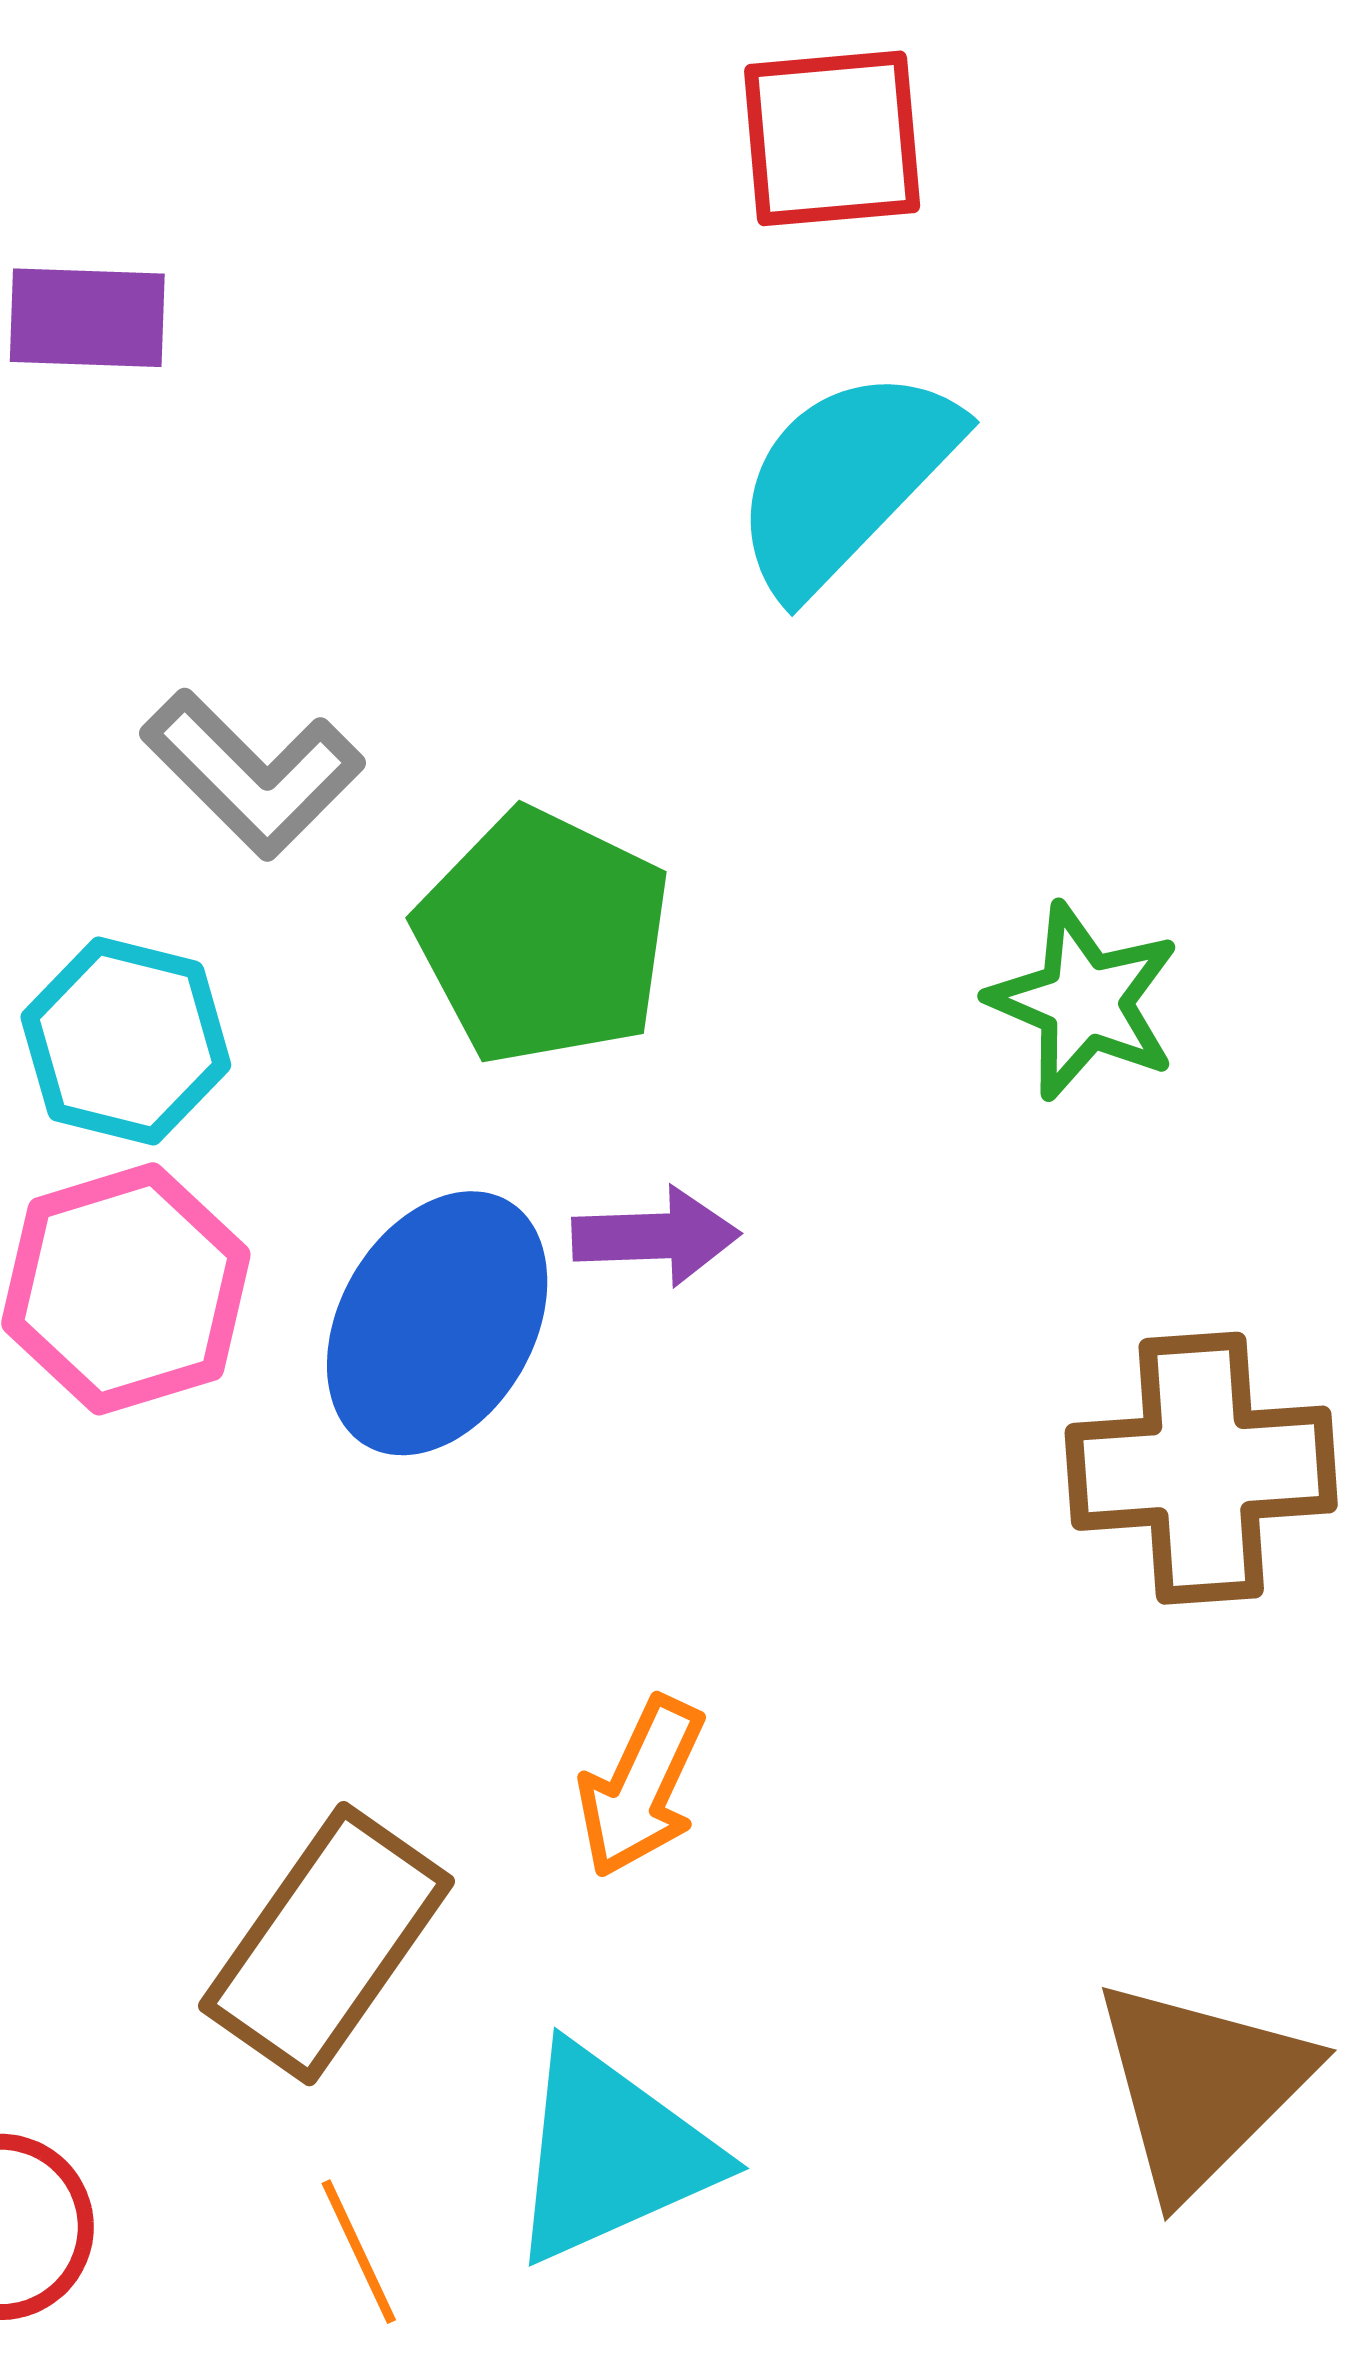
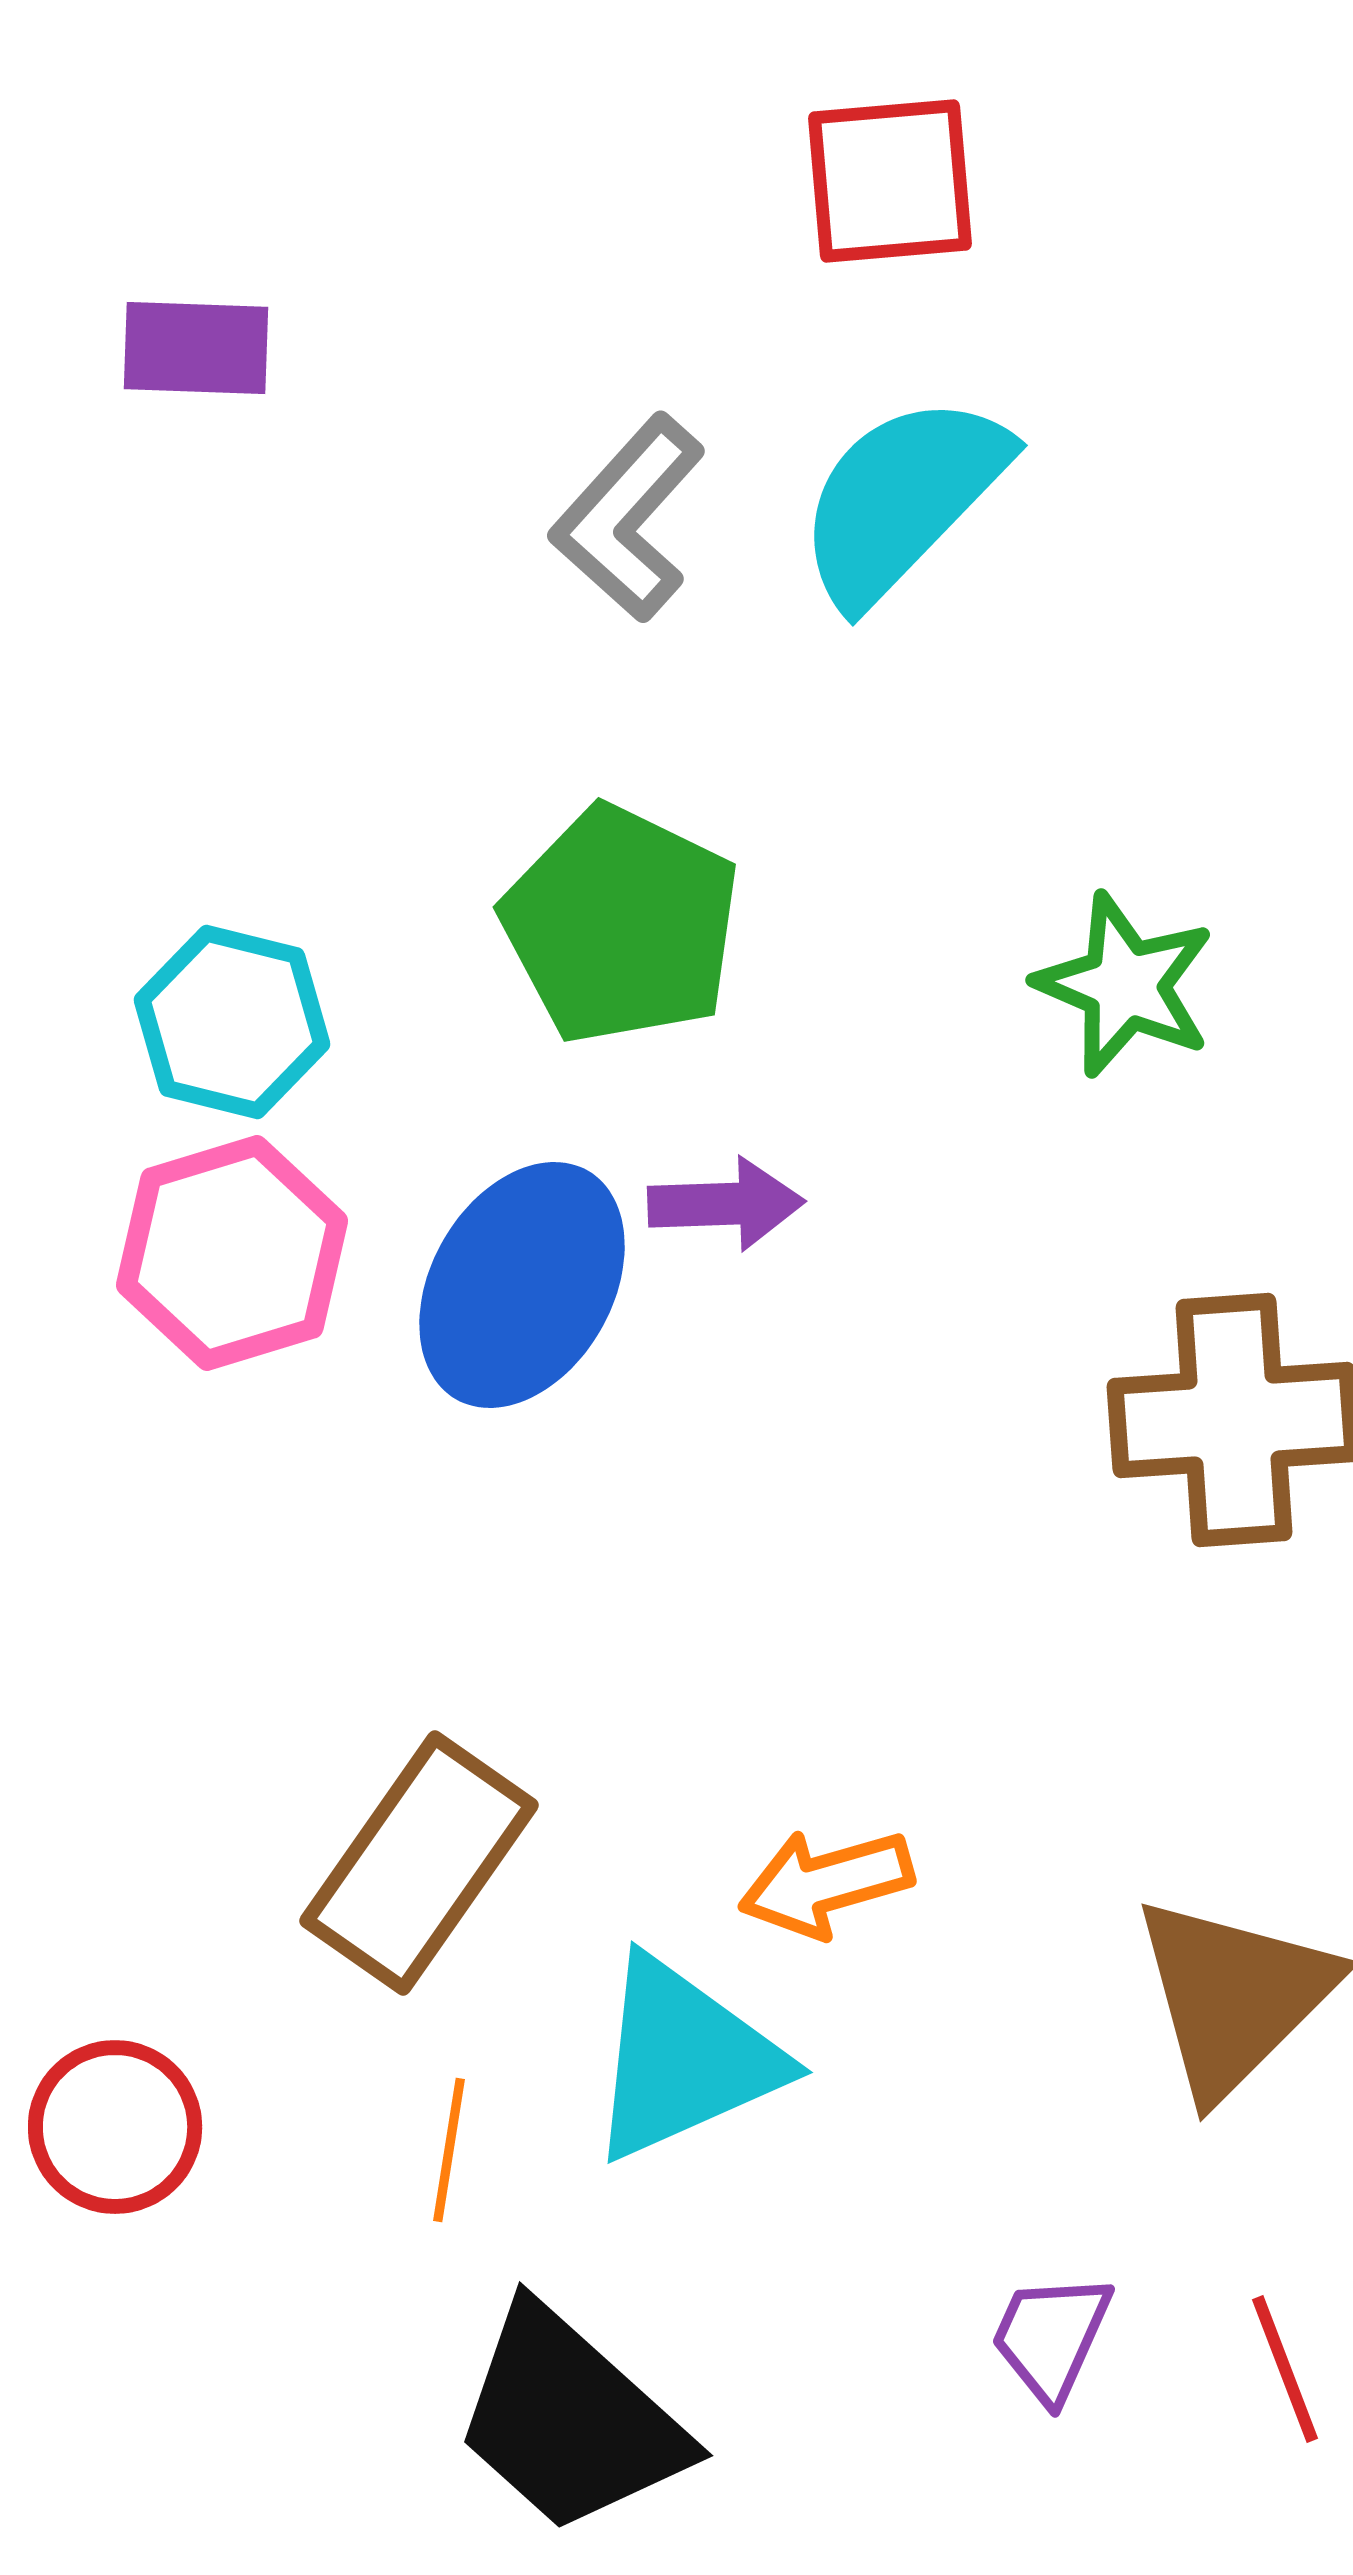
gray L-shape: (253, 774) -> (628, 518), moved, turned 87
orange arrow: (641, 1787) -> (826, 1883), moved, turned 49
orange line: (359, 2252) -> (449, 2150), turned 34

